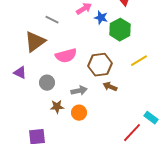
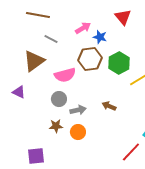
green hexagon: (120, 30) -> (119, 63), moved
brown hexagon: (100, 65) -> (90, 59), moved
gray circle: (47, 83) -> (59, 99), moved

